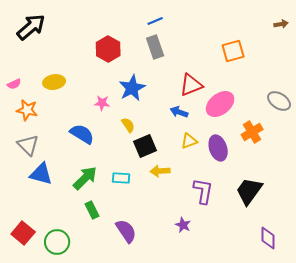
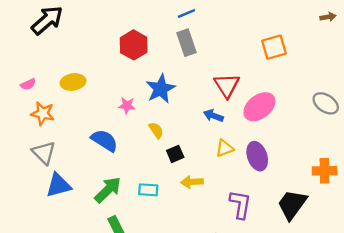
red triangle: (191, 85) -> (227, 85), turned -40
orange cross: (252, 132) -> (325, 171), moved, turned 30
black square: (145, 146) -> (175, 154), size x0.7
blue triangle: (41, 174) -> (58, 185), turned -30

